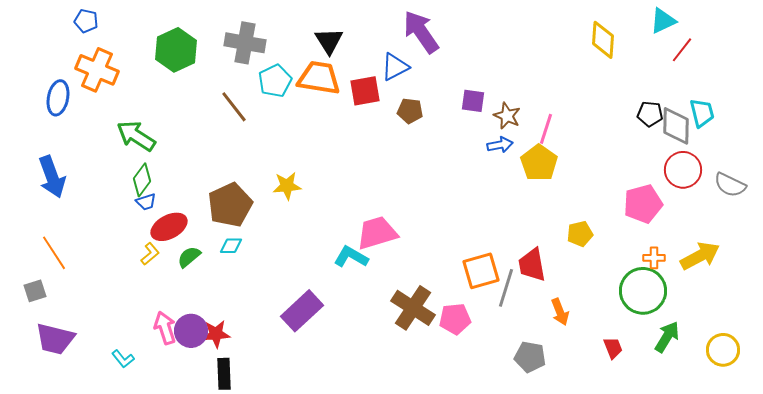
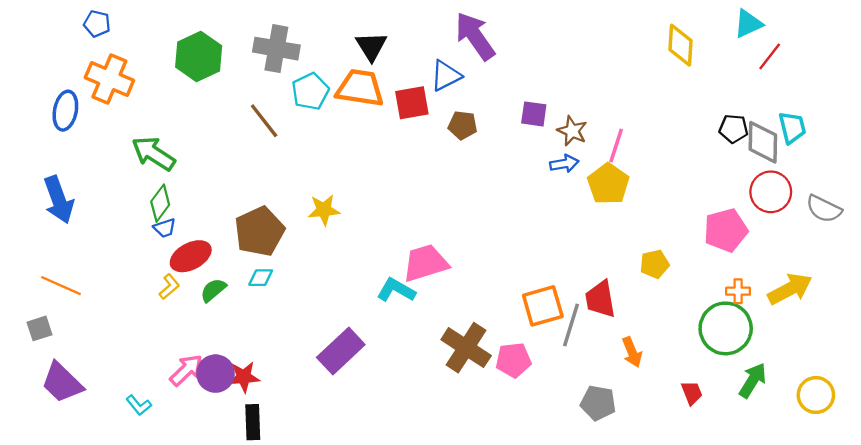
orange line: (54, 253) -> (61, 286), turned -33
pink arrow: (165, 328) -> (186, 370), turned 64
purple trapezoid: (55, 339) -> (62, 383), turned 30

